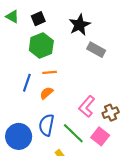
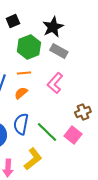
green hexagon: (41, 45) -> (29, 47), moved
gray rectangle: (96, 50) -> (59, 51), moved
pink L-shape: (87, 106) -> (55, 83), moved

